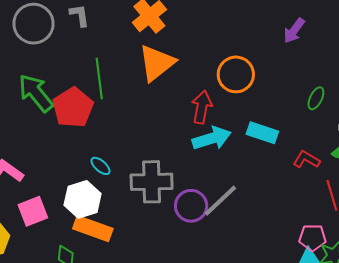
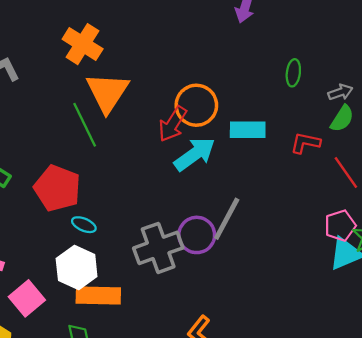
orange circle: (236, 74) -> (196, 105), moved
green line: (99, 78) -> (85, 125), moved
red pentagon: (73, 107) -> (57, 188), moved
red arrow: (202, 107) -> (173, 124), turned -140
gray cross: (152, 182) -> (158, 248), moved

